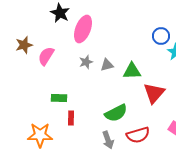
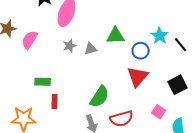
blue circle: (161, 36) -> (141, 51), moved
green triangle: (132, 71) -> (116, 36), moved
green semicircle: (116, 113) -> (100, 97), turned -30

